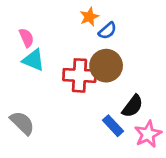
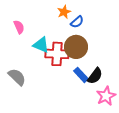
cyan triangle: (33, 60) -> (41, 45), moved
gray semicircle: (22, 123) -> (17, 77), moved
blue rectangle: (113, 126) -> (81, 75), moved

